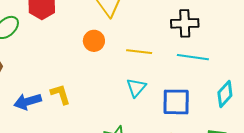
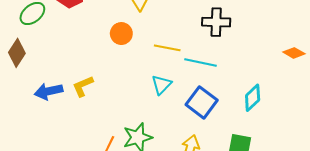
cyan line: (193, 57) -> (200, 63), moved
yellow L-shape: (60, 94) -> (83, 86), turned -100
blue square: (176, 102) -> (202, 102), turned 32

